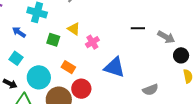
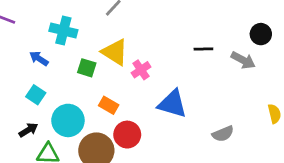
yellow triangle: (74, 29) -> (115, 52), size x1.5
black circle: (181, 55) -> (261, 34), moved
black arrow: (10, 84) -> (28, 130), turned -56

